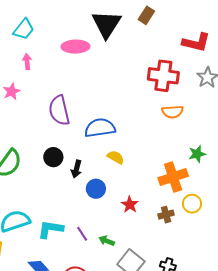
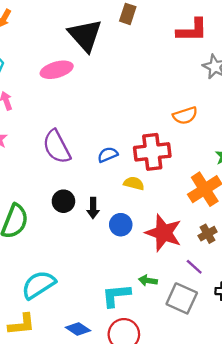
red cross: (163, 76) -> (152, 152), moved
blue semicircle: (100, 128) -> (108, 155), size x0.6
red star: (130, 205) -> (164, 233), size x1.8
cyan L-shape: (50, 229) -> (116, 295), moved
purple line: (82, 234) -> (194, 267), moved

